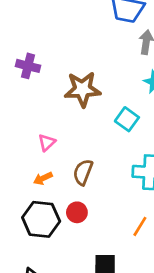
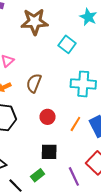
red circle: (77, 212) -> (48, 117), moved

